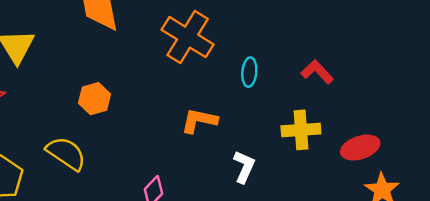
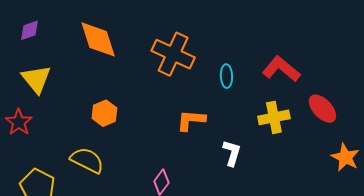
red L-shape: (317, 72) -> (281, 69), size x1.4
red ellipse: (360, 148) -> (323, 109), moved, turned 72

